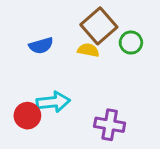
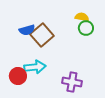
brown square: (99, 26) -> (42, 35), moved
yellow semicircle: (88, 50) -> (82, 17), moved

